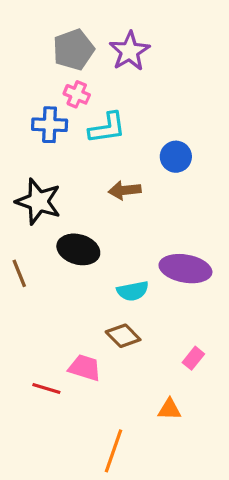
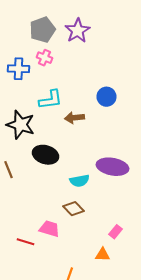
blue cross: (50, 125) -> (18, 69), moved
cyan L-shape: (107, 128) -> (50, 100), moved
pink rectangle: (193, 358) -> (116, 232), moved

